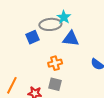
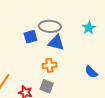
cyan star: (64, 17) -> (89, 28), moved
blue triangle: (71, 39) -> (56, 43), moved

